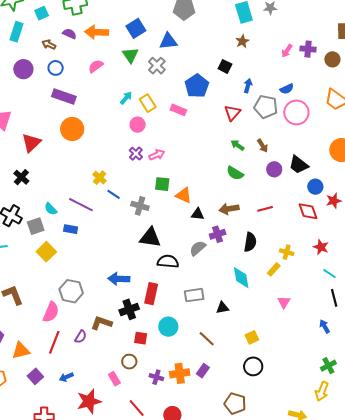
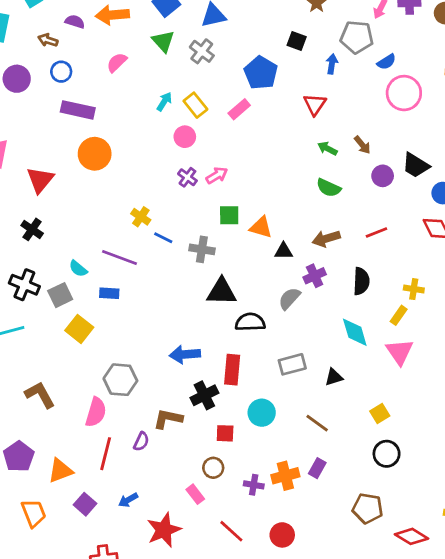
gray pentagon: (266, 107) -> (357, 37), moved
pink rectangle: (178, 110) -> (239, 109), turned -56
pink triangle: (284, 302) -> (400, 352), moved, size x1.5

